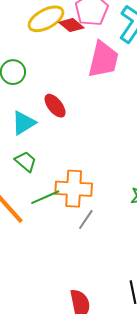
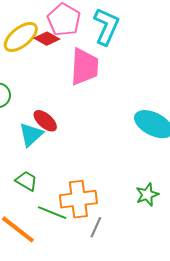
cyan triangle: (24, 123) -> (31, 135), moved
green line: (45, 197) -> (52, 213), turned 56

